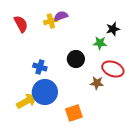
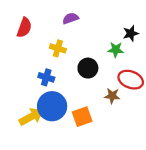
yellow cross: (51, 21) -> (58, 48), moved, turned 32
red semicircle: (21, 24) -> (24, 28), turned 48
orange square: (74, 113) -> (82, 117), moved

